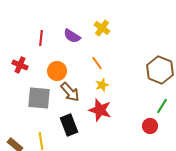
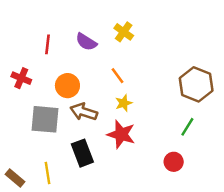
brown arrow: (70, 92) -> (84, 112), turned 150
green line: (162, 106) -> (187, 127), moved
red circle: (150, 126) -> (174, 162), moved

